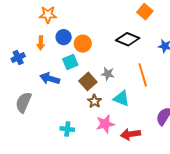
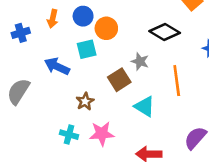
gray star: (108, 74) -> (140, 61), moved
brown square: (88, 81) -> (119, 80), moved
brown star: (94, 101) -> (85, 101), moved
pink star: (105, 124) -> (102, 134), moved

